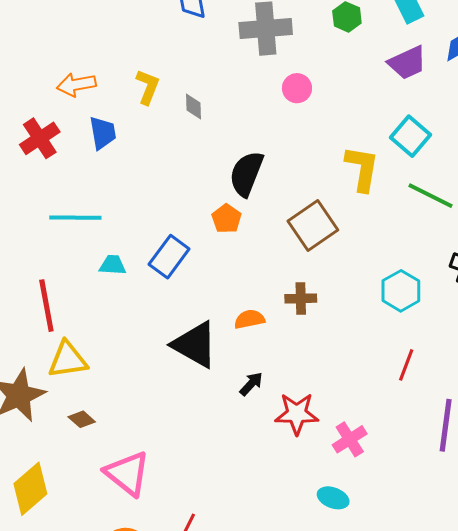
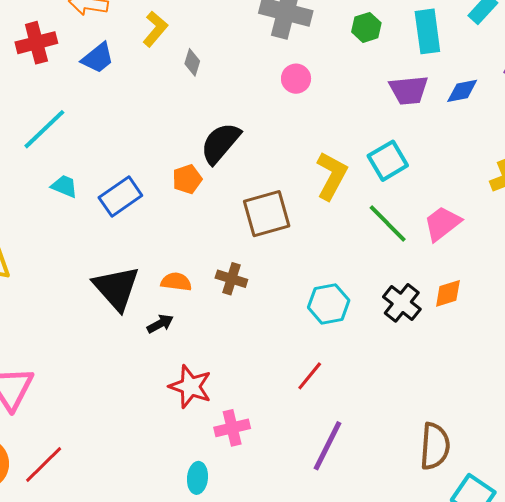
blue trapezoid: (103, 133) -> (98, 58), turned 42
cyan line: (75, 218) -> (44, 129), turned -63
black arrow: (251, 384) -> (160, 324), moved
cyan ellipse: (333, 498) -> (197, 478), turned 56

